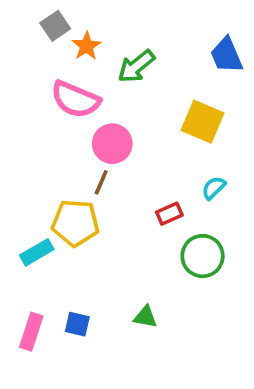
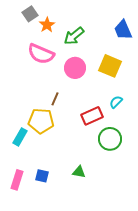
pink circle: (112, 144) -> (75, 68), moved
red rectangle: (169, 214) -> (92, 116), size x1.5
cyan rectangle: (37, 252) -> (20, 137), turned -30

